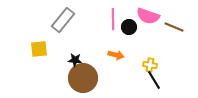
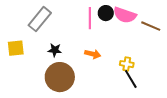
black circle: (129, 27) -> (106, 13), moved
black star: (75, 60) -> (55, 50), moved

